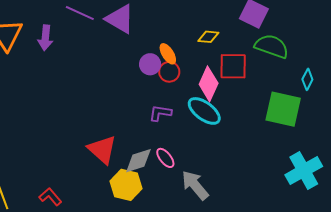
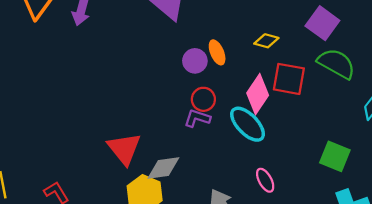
red circle: (169, 72) -> (203, 99), moved
green square: (283, 109) -> (335, 156), moved, size x0.7
pink ellipse: (165, 158) -> (265, 180), moved

